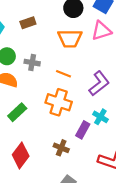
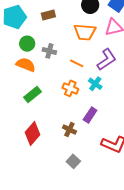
purple L-shape: (99, 83) -> (107, 59), moved
orange cross: (59, 102) -> (70, 88), size x0.7
cyan cross: (100, 117) -> (95, 84), moved

